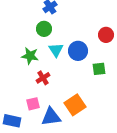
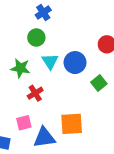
green square: (99, 69) -> (99, 83), turned -32
orange square: (75, 105) -> (72, 124), turned 30

